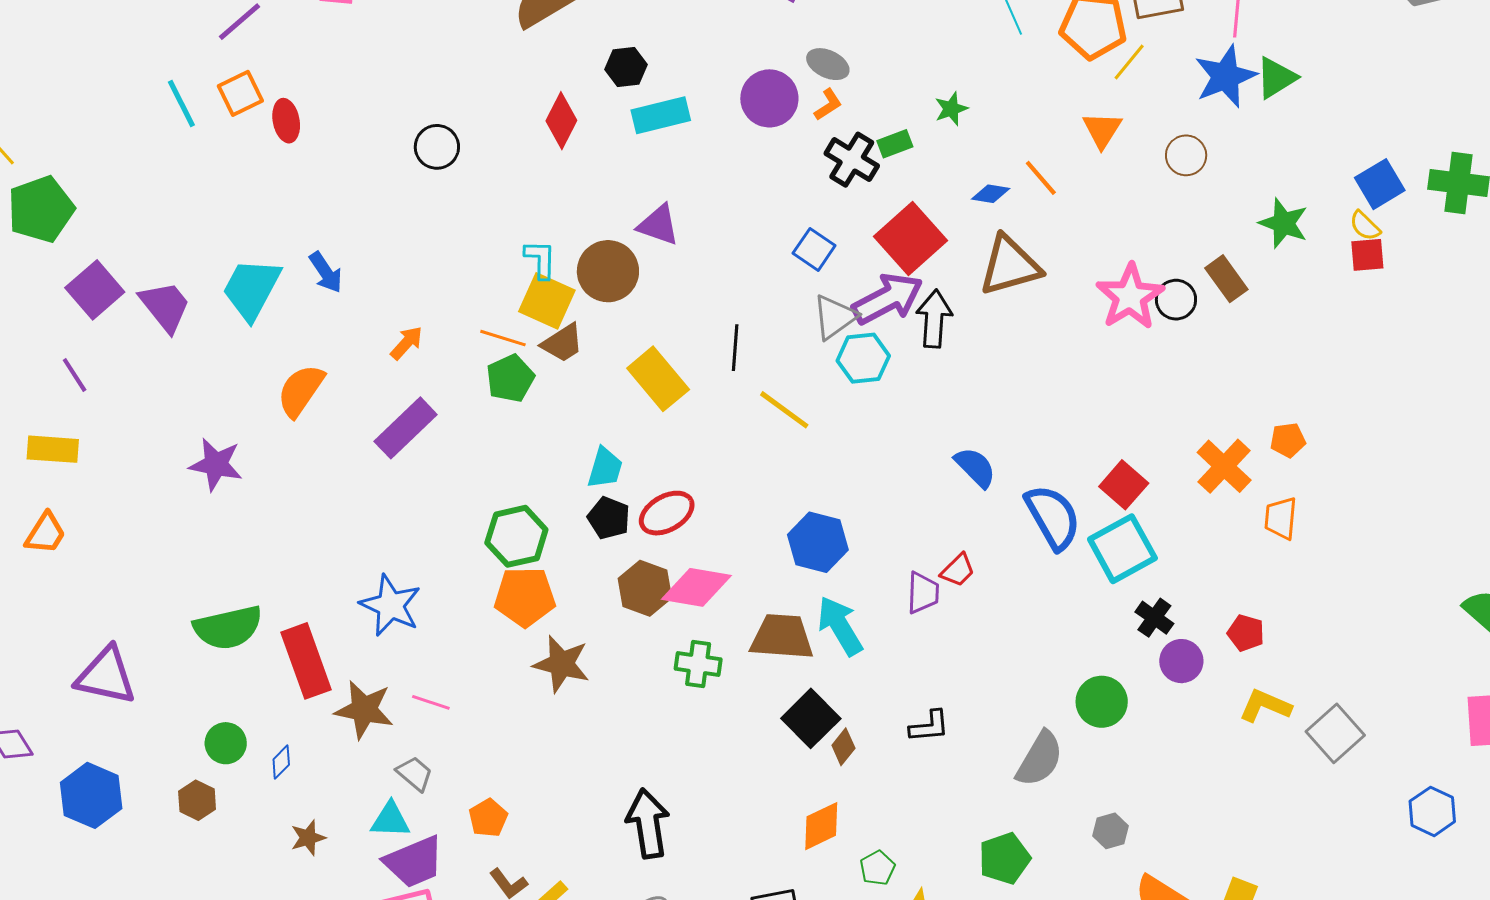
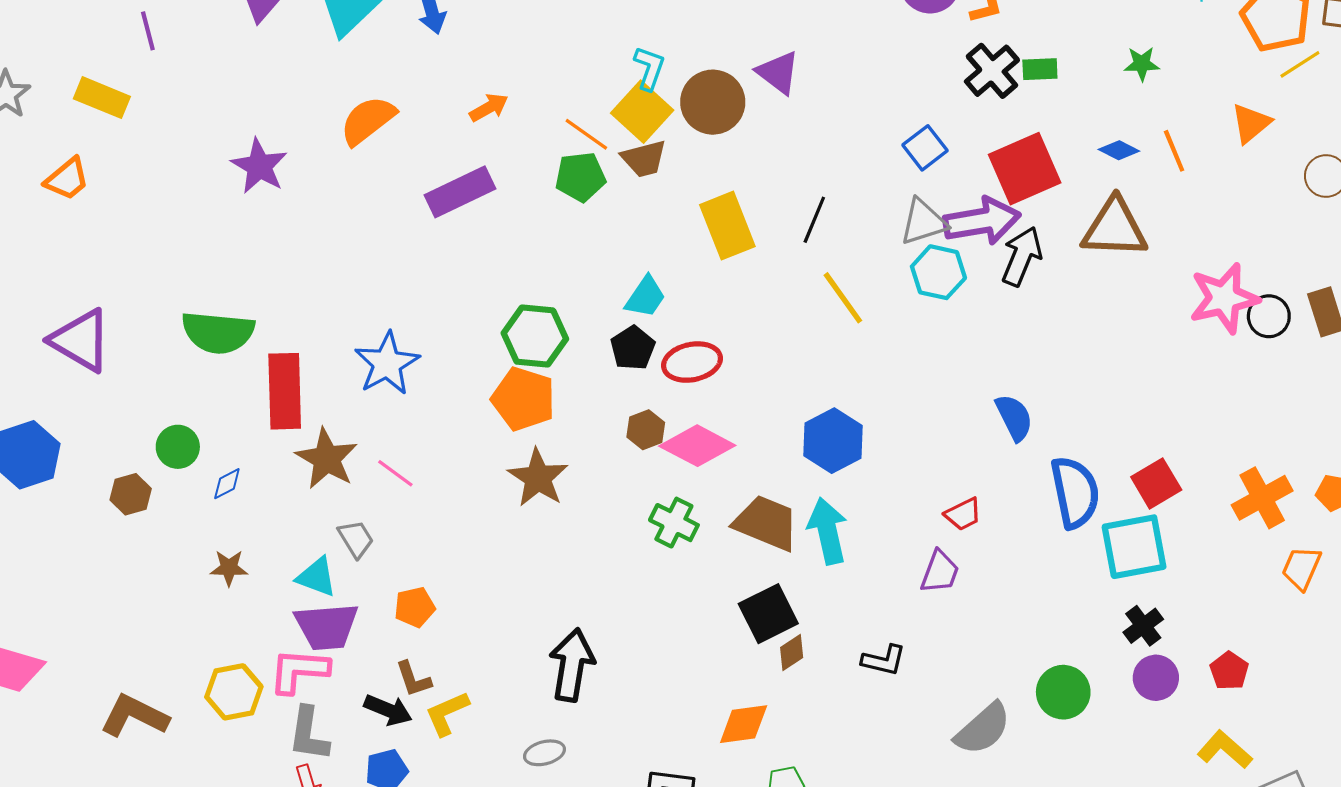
green star: (951, 109) -> (1142, 64), moved
brown hexagon: (645, 588) -> (646, 430), size x0.7
purple trapezoid: (923, 593) -> (940, 572), moved

